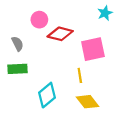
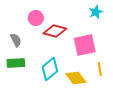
yellow line: (80, 75) -> (100, 69), moved
cyan diamond: (47, 95) -> (50, 69), moved
yellow diamond: (87, 102) -> (76, 78), moved

